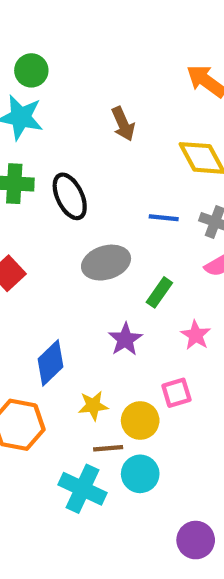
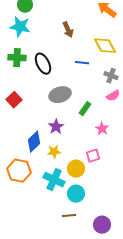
blue line: (164, 218) -> (82, 63), moved
purple star: (125, 339) -> (56, 127), moved
yellow star: (93, 406) -> (54, 152), moved
brown line: (108, 448) -> (69, 216), moved
cyan cross: (83, 489) -> (54, 180), moved

